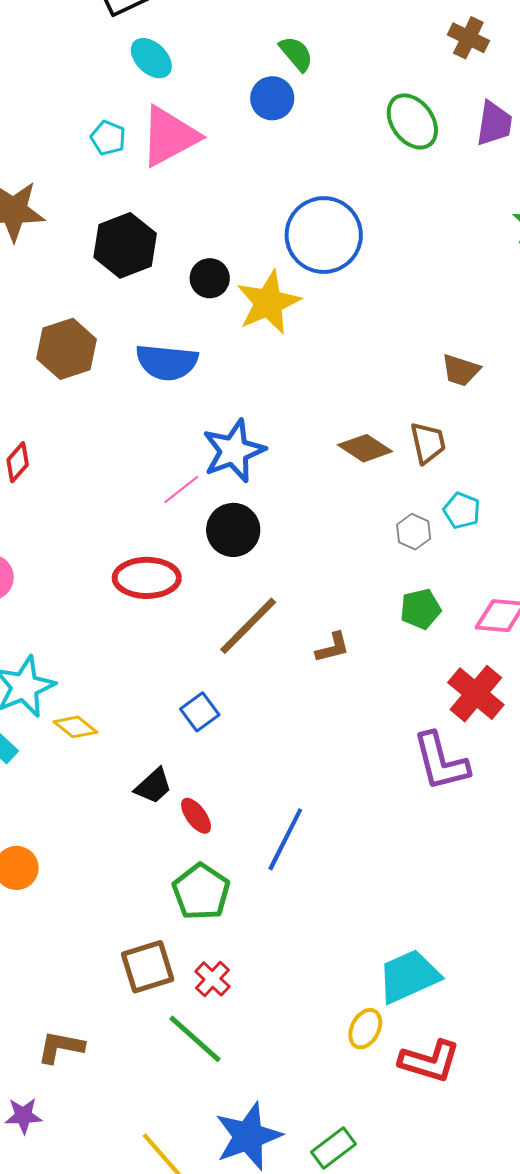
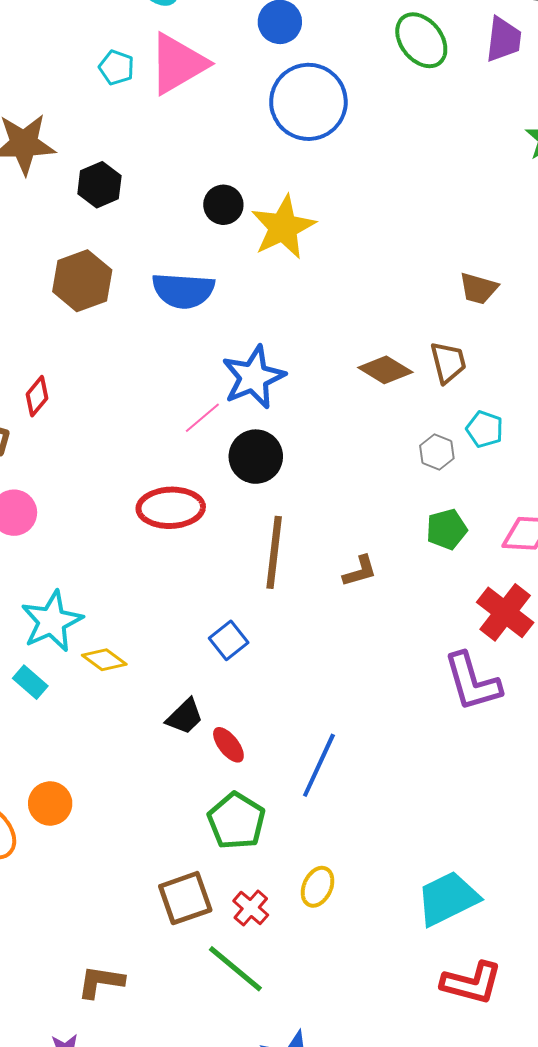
blue circle: (324, 235) -> (308, 102), moved
black hexagon: (125, 245) -> (99, 185), moved, size x0.7
brown line: (248, 626) -> (274, 552), turned -36
yellow ellipse: (365, 1029) -> (318, 887), moved

